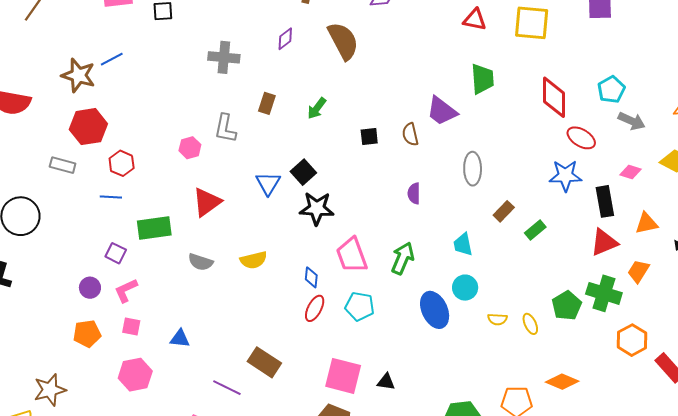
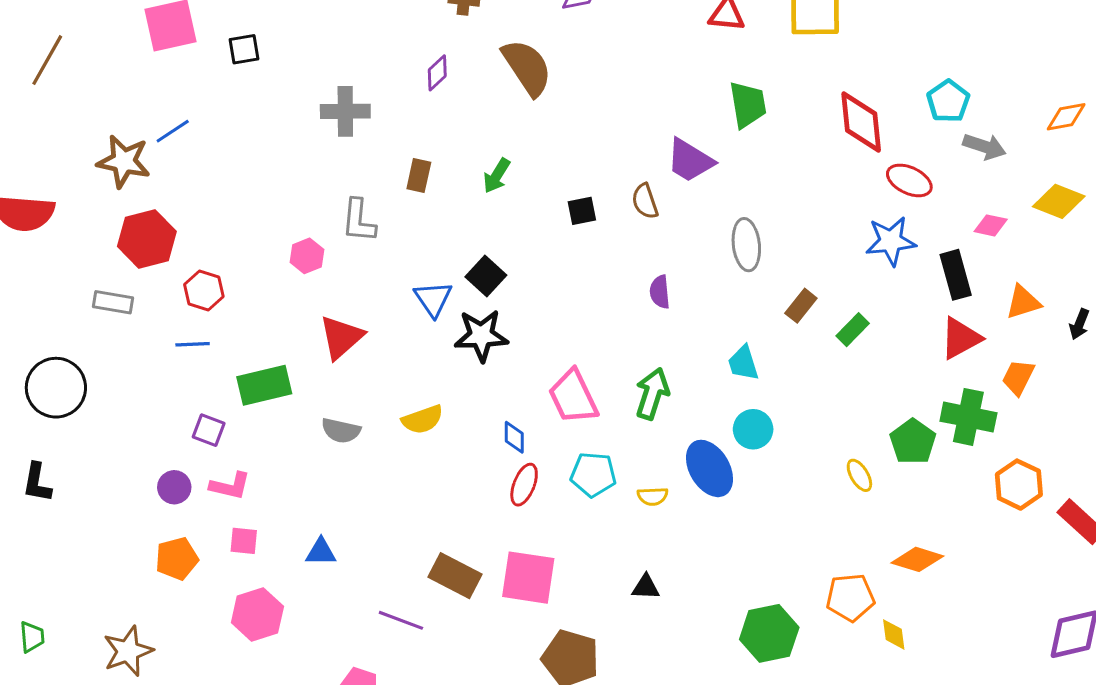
black star: (317, 208) -> (481, 336), moved
pink L-shape: (126, 290) -> (230, 486), turned -136
yellow semicircle: (497, 319) -> (653, 496), moved
pink square: (343, 376) -> (528, 578), moved

